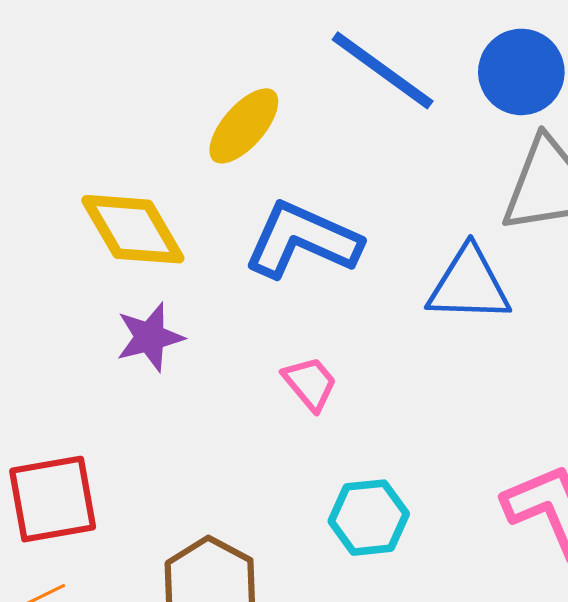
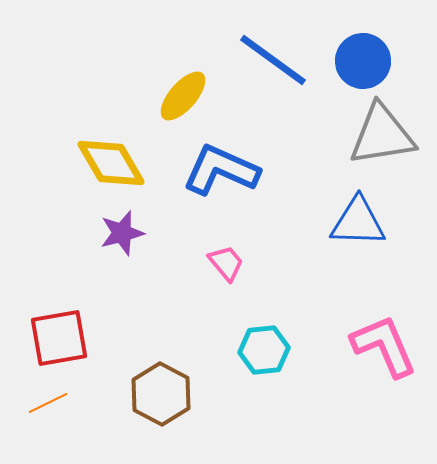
blue triangle: (469, 285) -> (358, 222), moved

